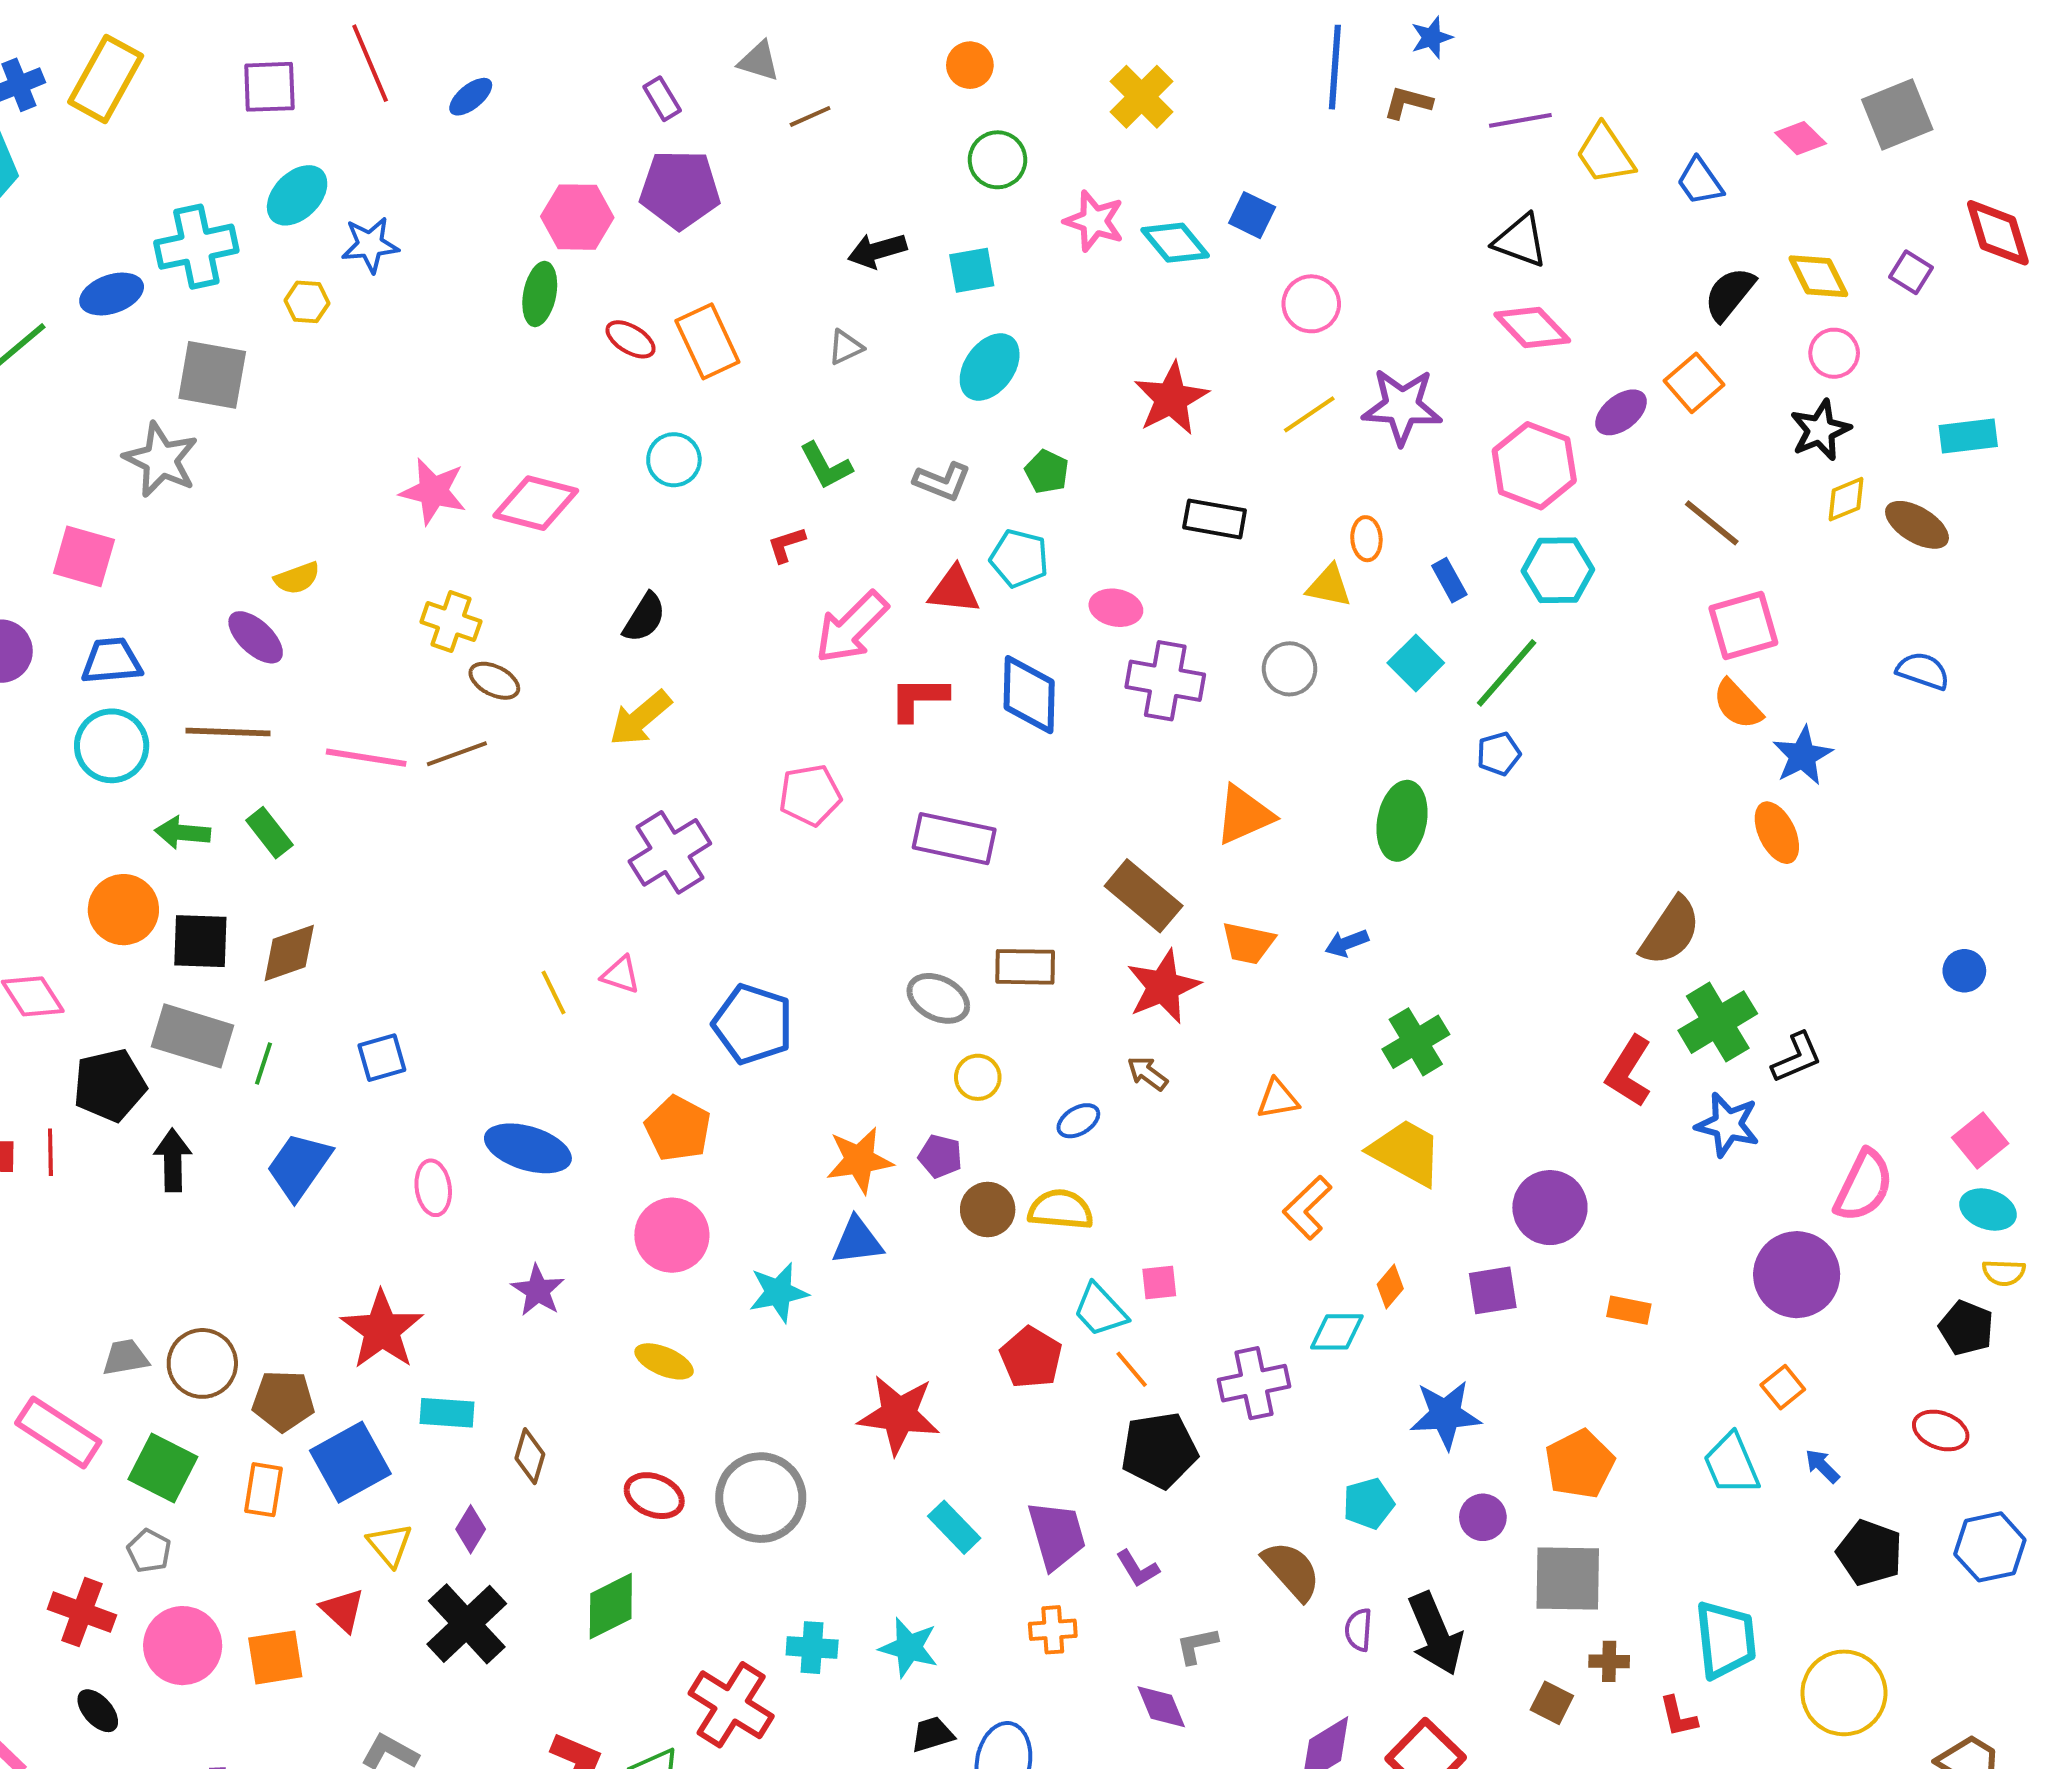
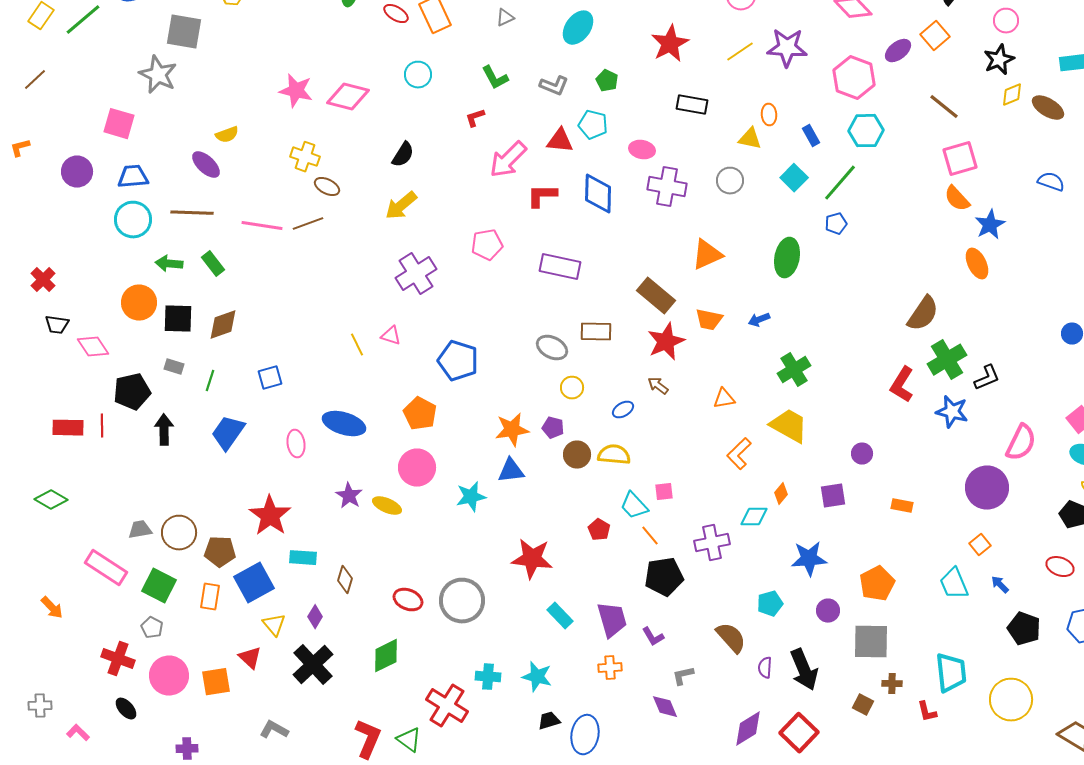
gray rectangle: (192, 1036) -> (174, 367), size x0.5
purple circle: (1550, 1208) -> (862, 454), size x0.6
red pentagon: (1031, 1357) -> (599, 530), size x0.7
yellow ellipse: (664, 1361) -> (387, 506), moved

